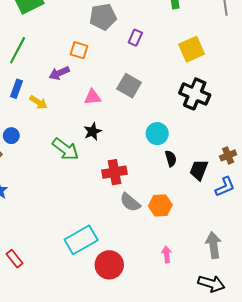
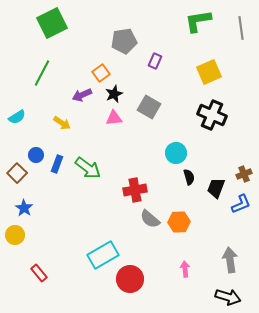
orange square: (79, 50) -> (101, 73), turned 36
blue rectangle: (16, 89) -> (57, 164), moved
black star: (93, 131) -> (114, 94), moved

